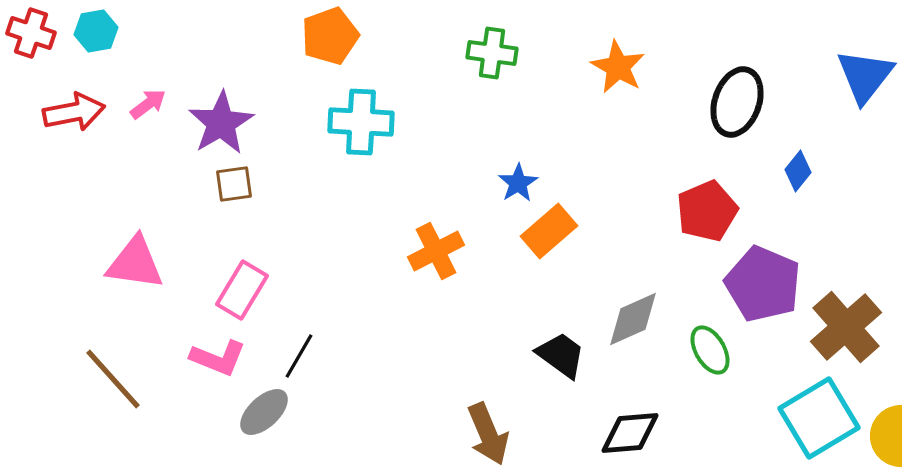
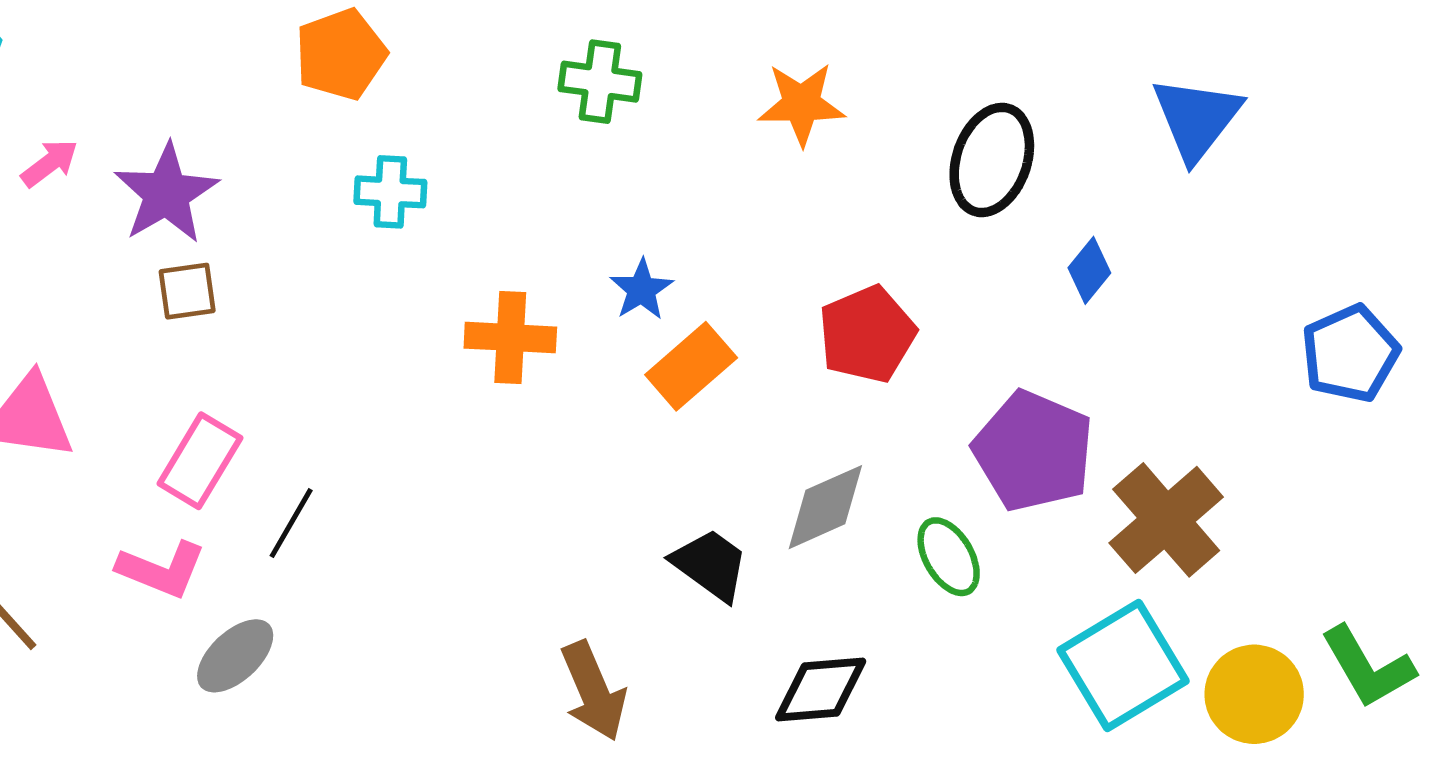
orange star: (618, 67) -> (801, 104), turned -30
cyan cross: (361, 122) -> (390, 192), size x0.7
red pentagon: (707, 211) -> (867, 334), moved
orange cross: (436, 251) -> (510, 338), moved, turned 30
black line: (299, 356) -> (291, 523), moved

